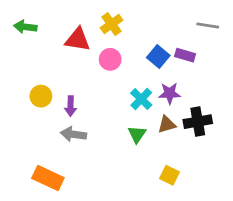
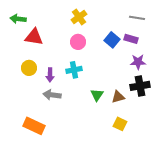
gray line: (208, 25) -> (137, 18), moved
red triangle: (78, 40) -> (34, 37), moved
purple star: (170, 93) -> (138, 62), moved
cyan cross: (141, 99) -> (74, 70), moved, turned 35
brown triangle: (167, 124) -> (118, 97), moved

